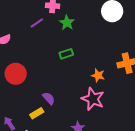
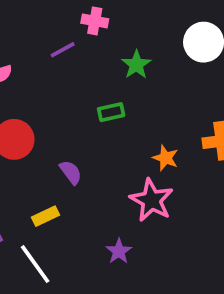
green star: (67, 23) -> (136, 65), moved
purple semicircle: (49, 98) -> (71, 172), moved

